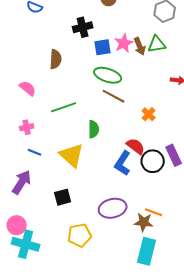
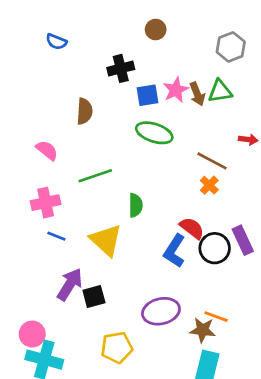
brown line: (114, 96) -> (212, 161), moved
pink cross: (27, 127) -> (46, 203), size x1.5
purple arrow: (22, 182) -> (70, 284), moved

